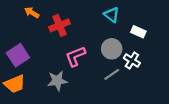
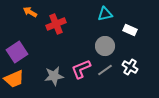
cyan triangle: (112, 15) -> (105, 14), turned -49
pink L-shape: (75, 56) -> (81, 69), moved
white cross: (132, 61) -> (130, 67), moved

